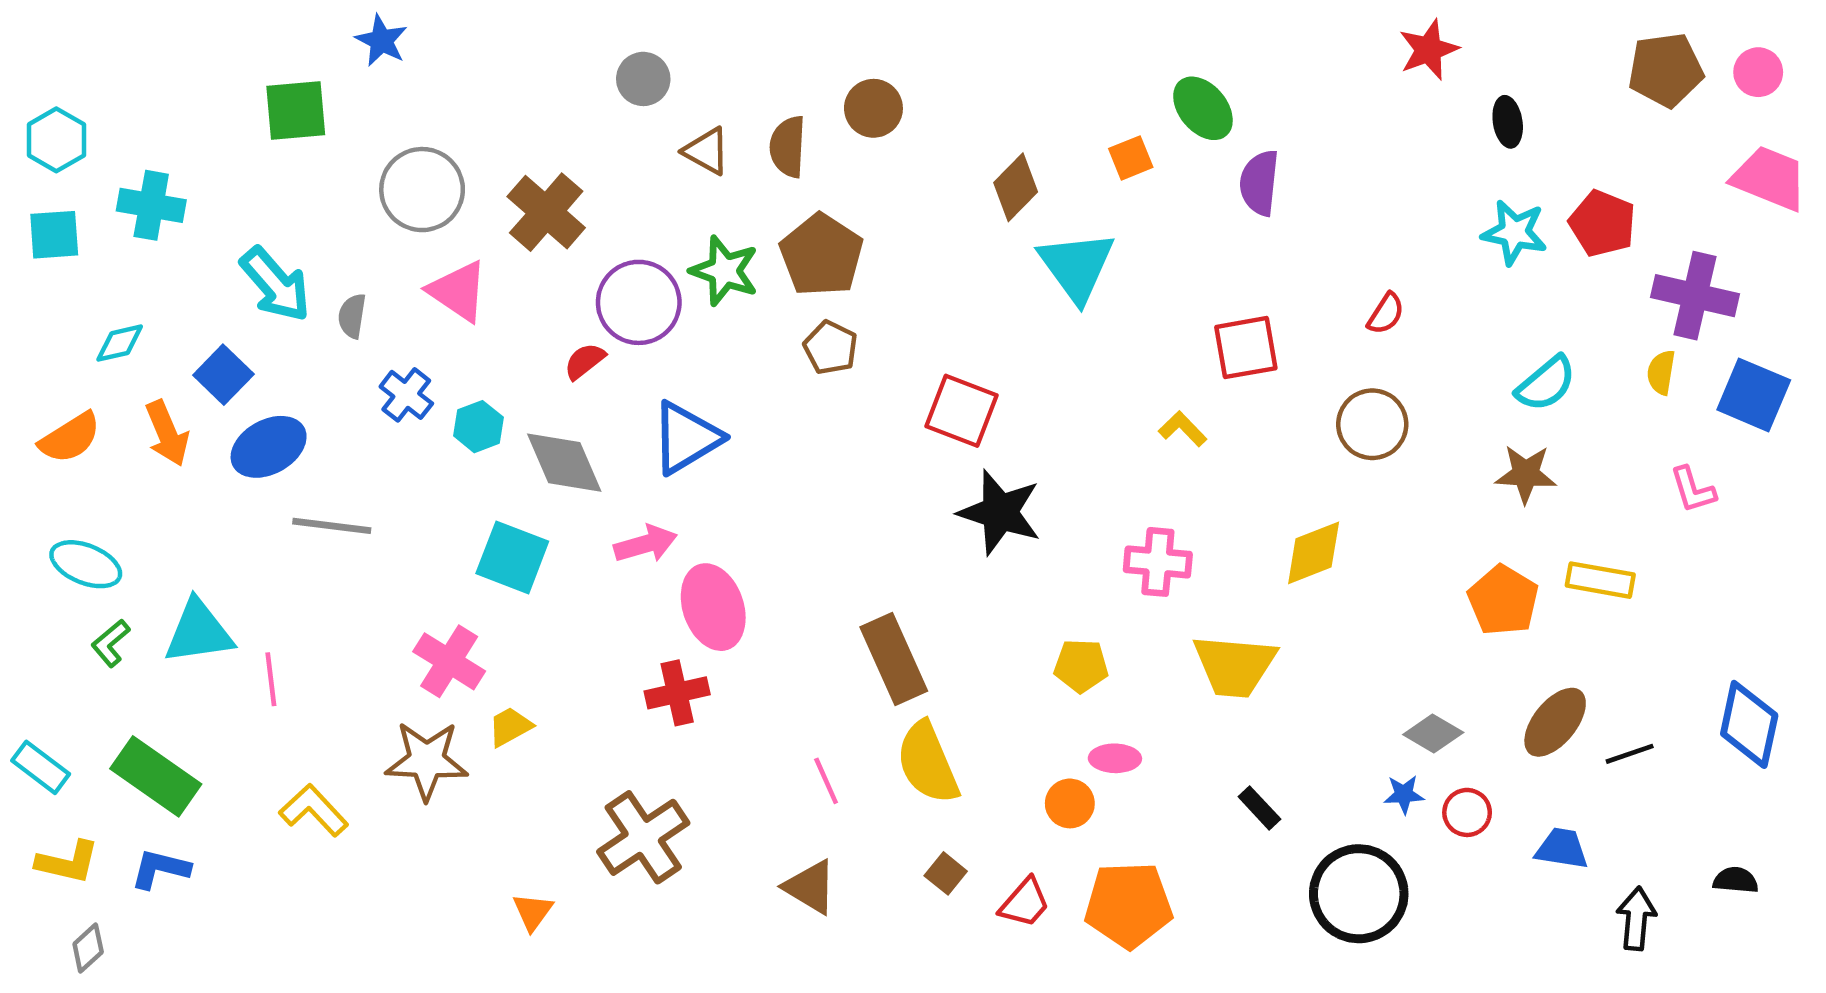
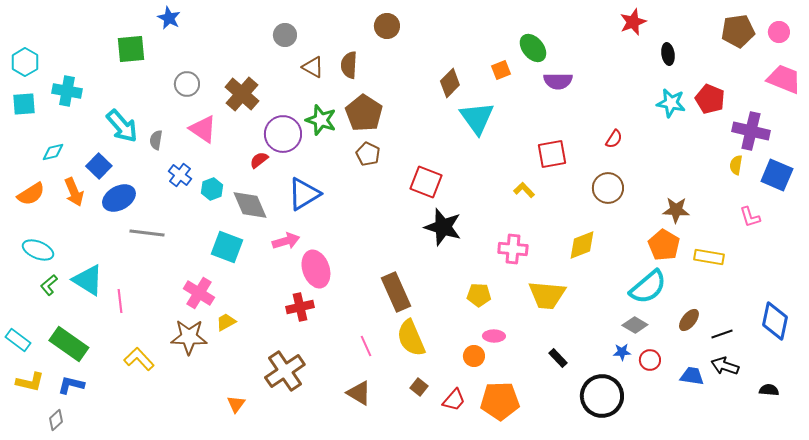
brown circle: (873, 108) -> (387, 26), moved
purple semicircle: (1259, 183) -> (558, 81), turned -96
gray circle: (422, 190) -> (187, 84), size x0.7
cyan semicircle: (1546, 384) -> (648, 287), moved, size x1.4
orange pentagon: (1503, 600) -> (664, 245), moved
cyan triangle: (199, 632) -> (88, 280), turned 40
brown ellipse: (1555, 722) -> (689, 320), size x0.7
black arrow: (1636, 919) -> (725, 366), moved, turned -76
gray diamond: (88, 948) -> (56, 420), moved

